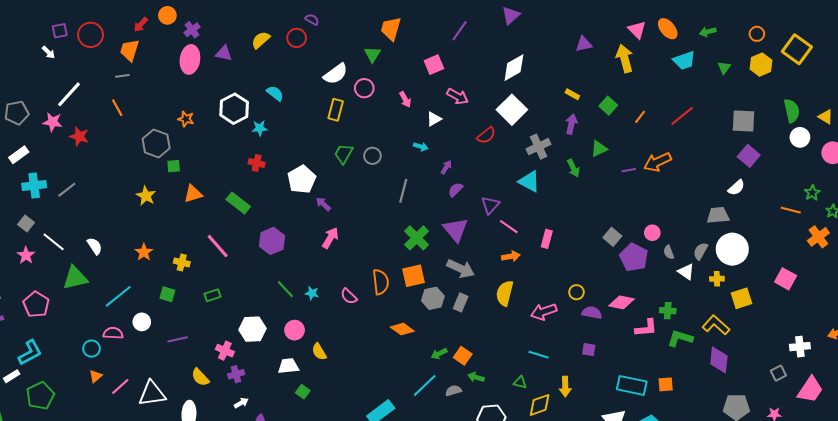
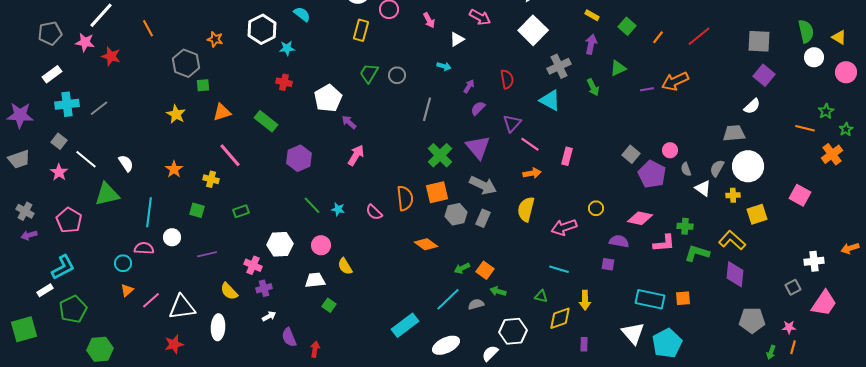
red semicircle: (486, 135) -> (507, 79), moved, turned -60
pink line: (218, 246) -> (230, 155), moved
cyan line: (118, 296) -> (149, 212), turned -44
purple semicircle: (592, 313) -> (619, 241), moved

